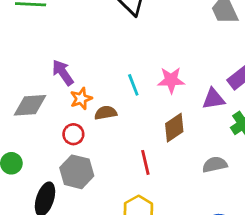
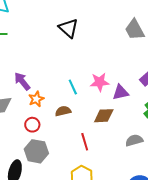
purple triangle: (213, 99) -> (121, 92), moved
brown semicircle: (106, 113) -> (63, 111), moved
brown diamond: (174, 128) -> (104, 116), turned 35

